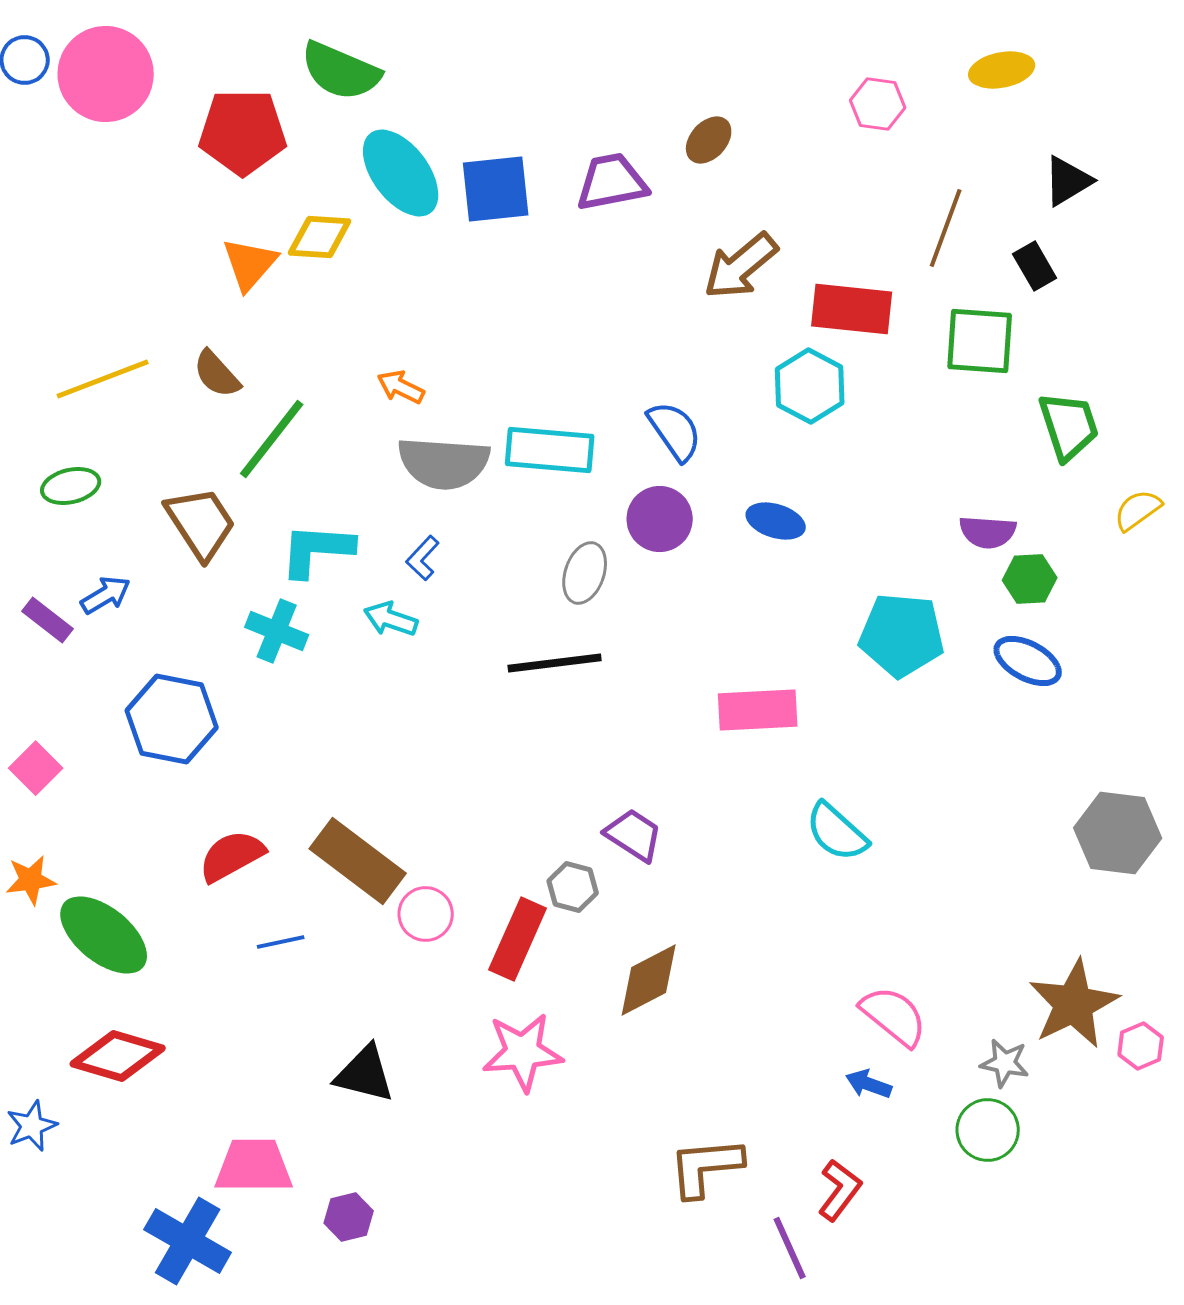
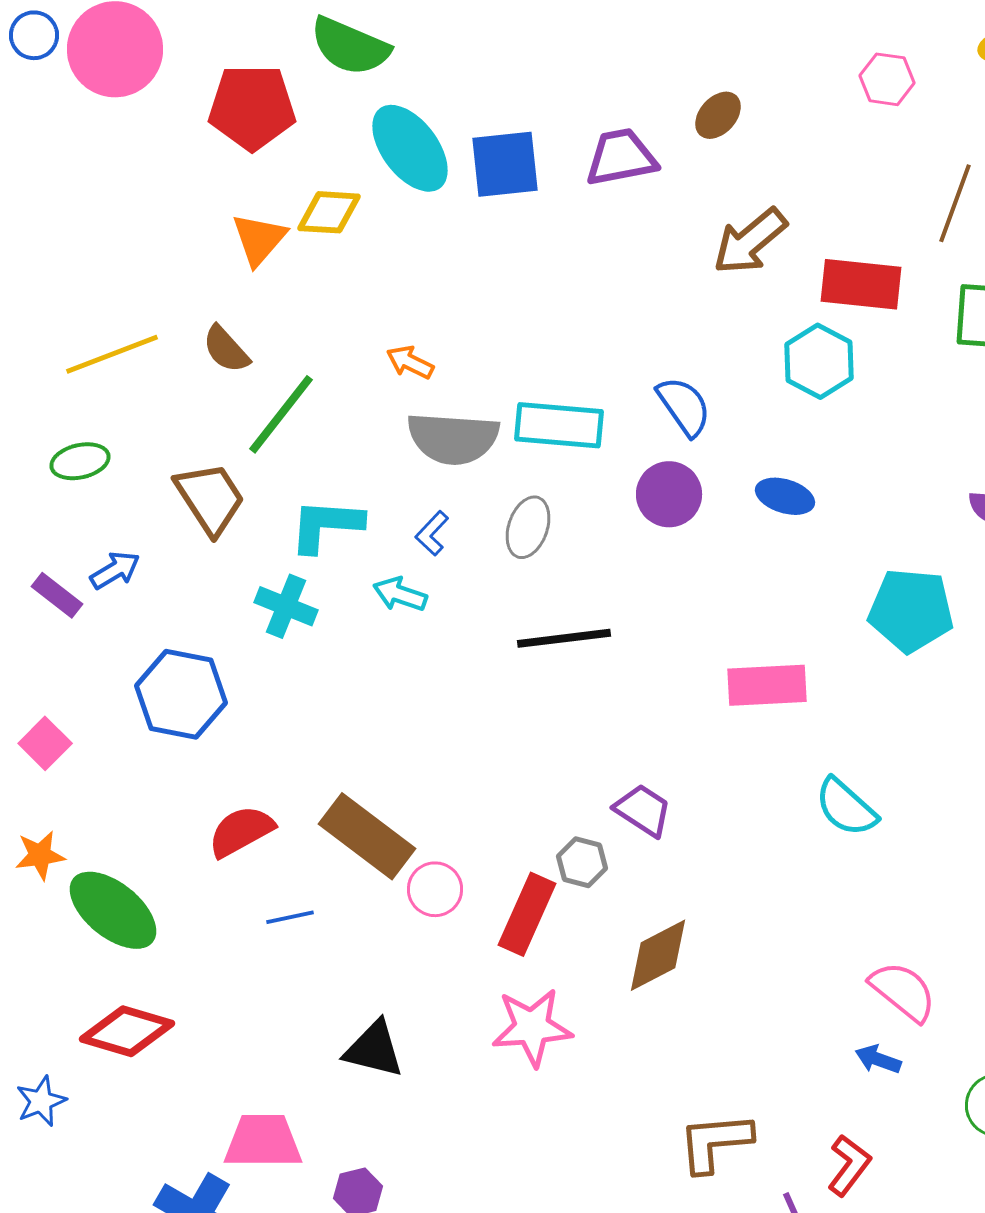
gray ellipse: (585, 573) -> (528, 527), moved

